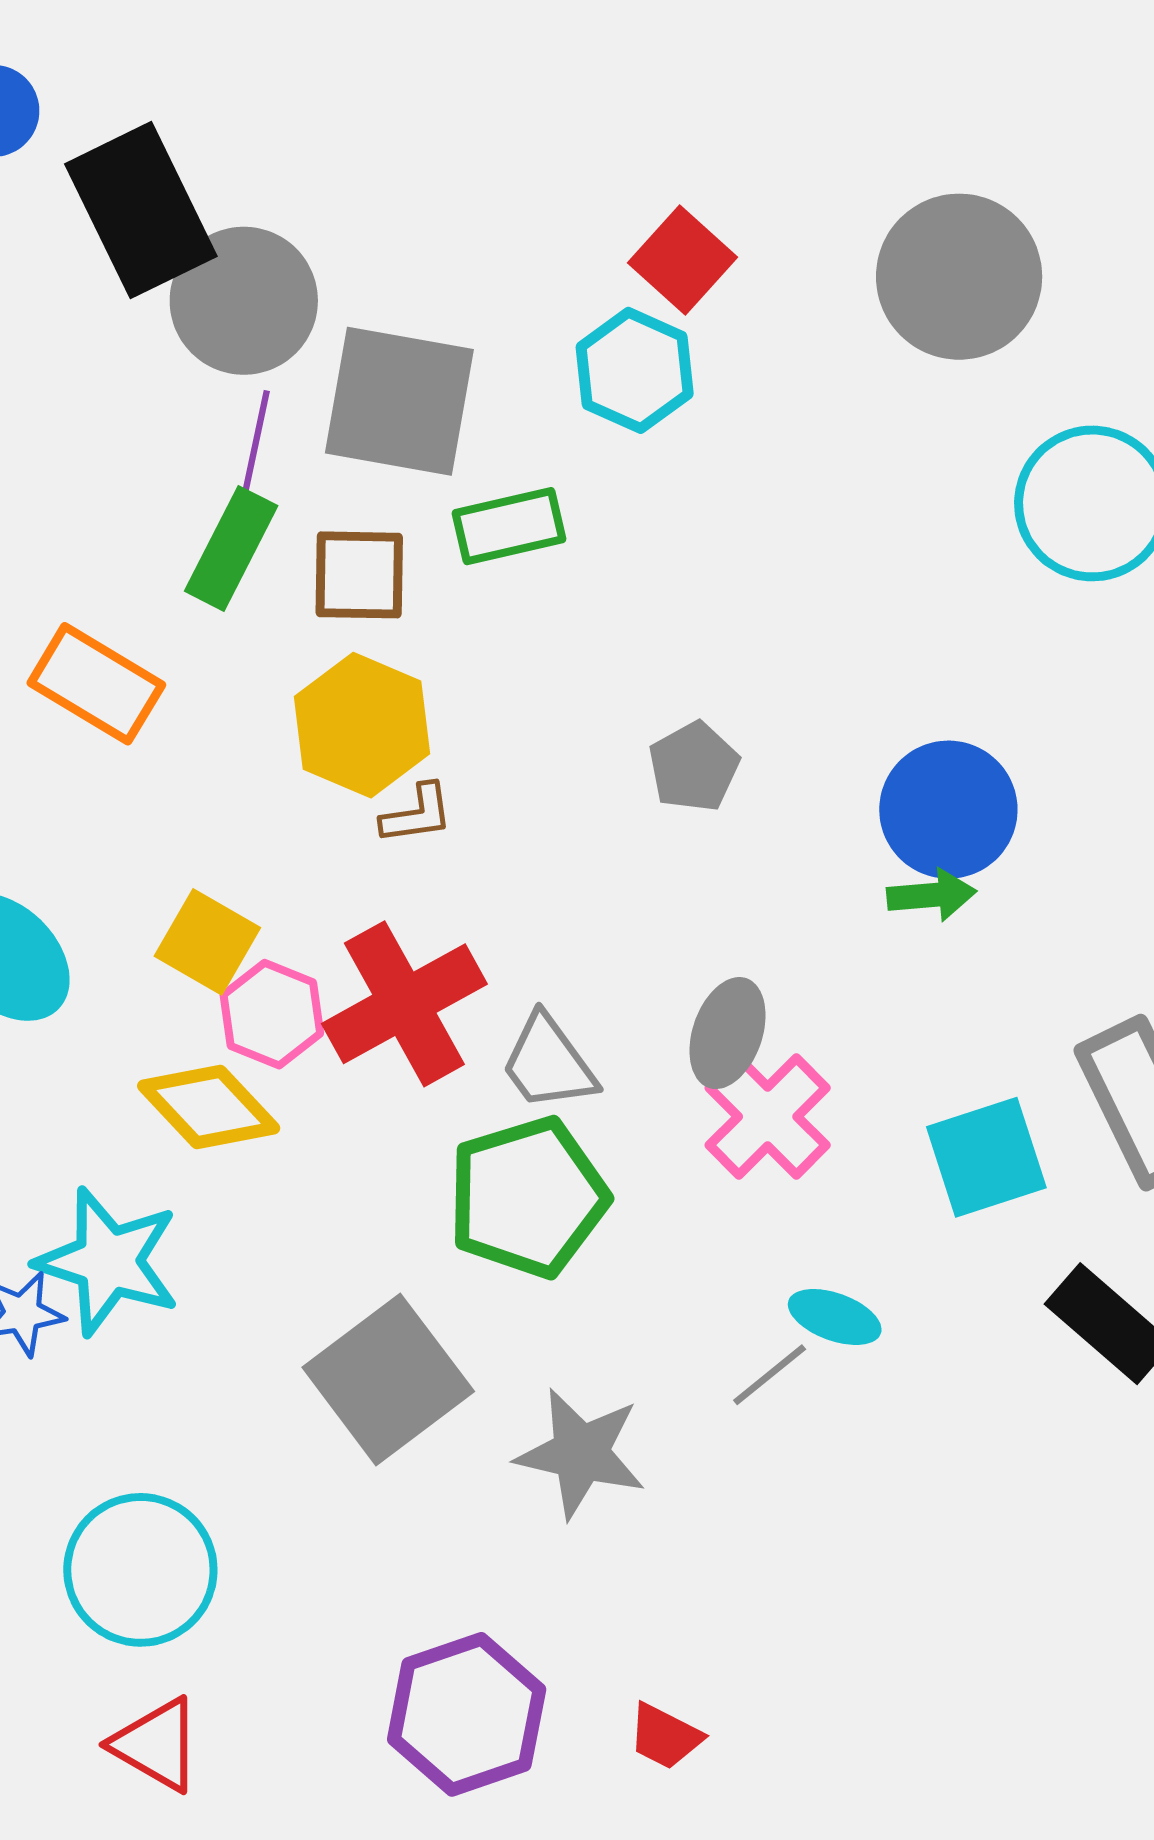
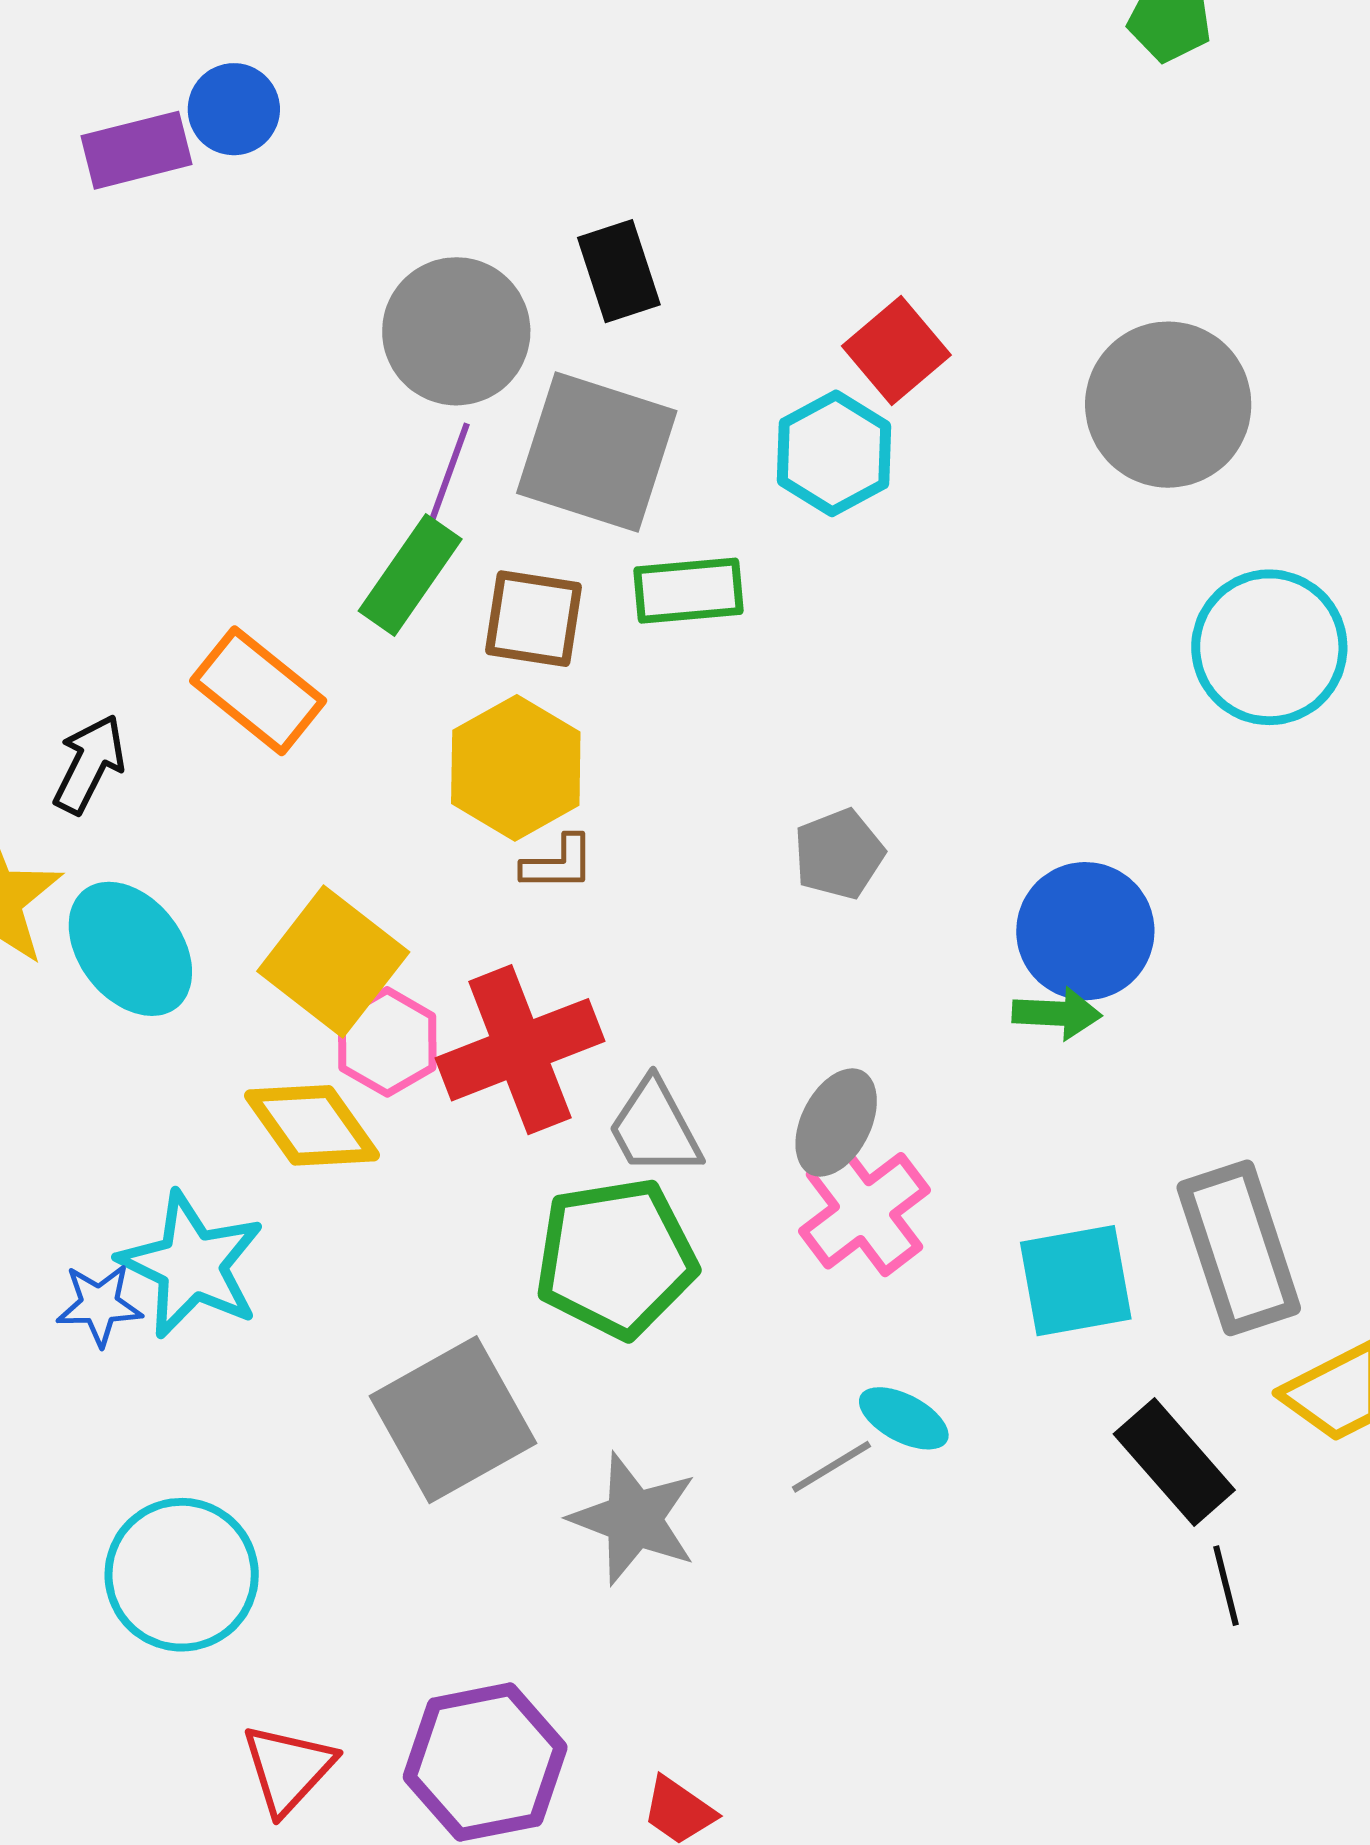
black rectangle: (141, 210) -> (619, 271), moved, size x0.6
yellow square: (207, 942) -> (333, 962), size x1.4
red triangle: (156, 1745) -> (288, 1769), moved, turned 35

